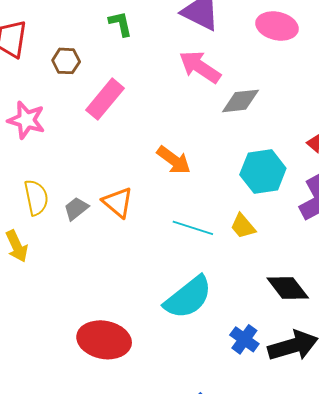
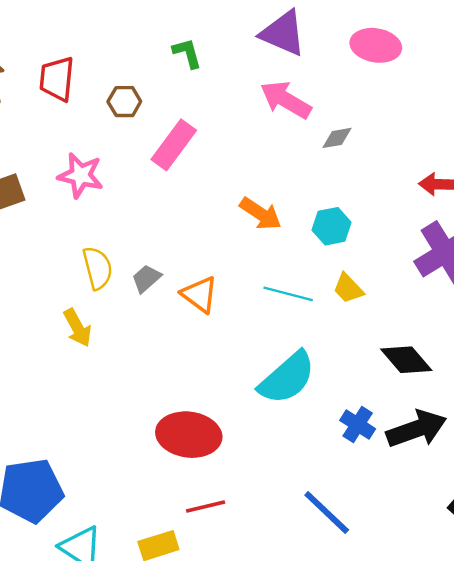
gray diamond: (241, 101) -> (337, 138), size x0.7
cyan hexagon: (263, 171) -> (332, 226), moved, size x0.7
orange triangle: (118, 202) -> (200, 295), moved

